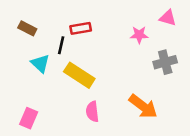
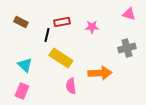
pink star: (139, 35) -> (92, 27), moved
cyan triangle: (40, 63) -> (25, 65), moved
orange arrow: (143, 106) -> (100, 73), moved, turned -40

